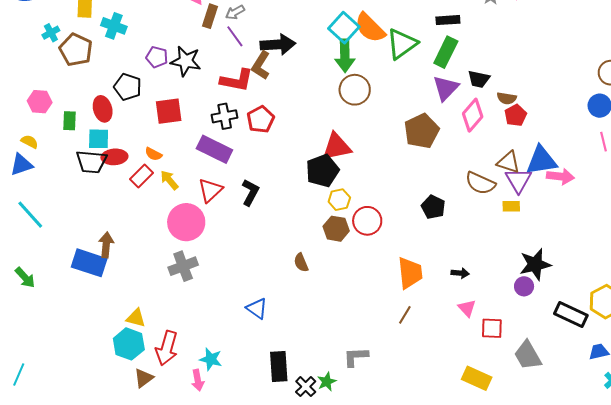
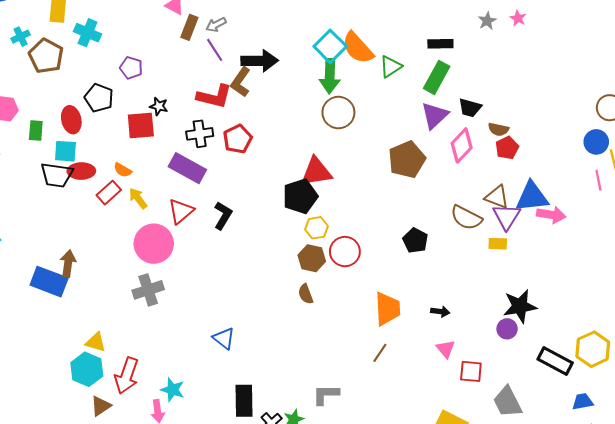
green triangle: (402, 44) -> (391, 67), size x0.7
black star: (186, 61) -> (159, 106), moved, size x0.6
brown semicircle: (301, 263) -> (306, 294), moved

